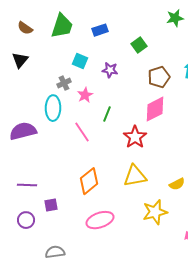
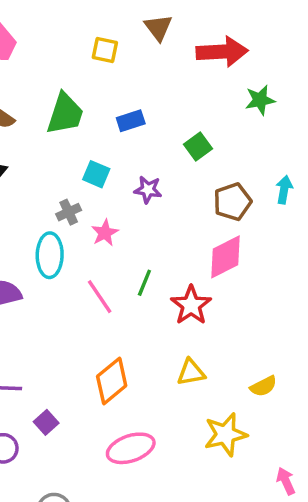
green line: (107, 114) -> (144, 283), moved
yellow triangle: (135, 176) -> (191, 372), size x0.7
purple square: (51, 205) -> (46, 422), turned -32

